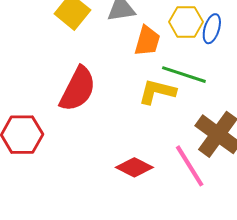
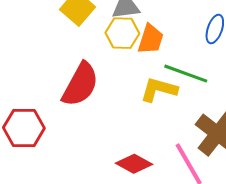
yellow hexagon: (186, 22) -> (122, 33), moved

